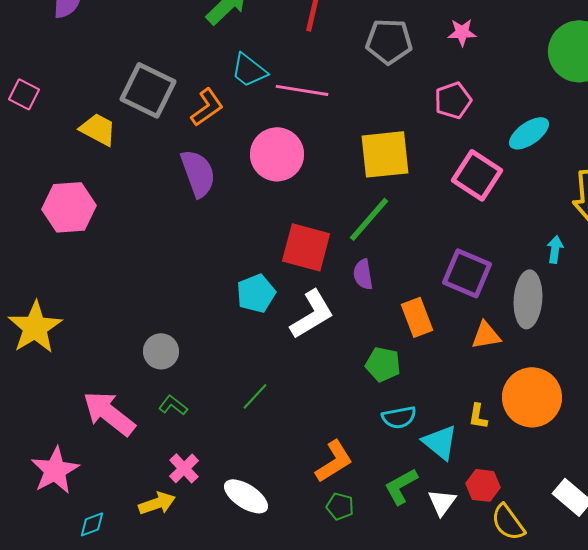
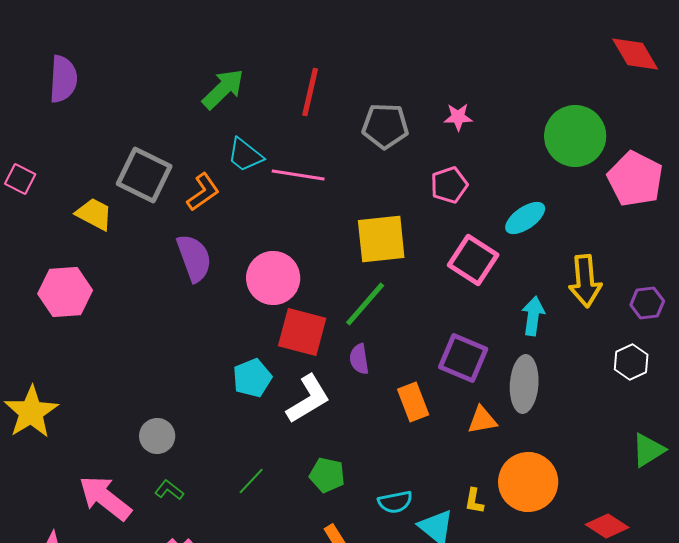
pink circle: (277, 154) -> (273, 278), moved
cyan arrow: (555, 249) -> (533, 316), moved, size x1.4
green pentagon: (383, 364) -> (327, 475), moved

